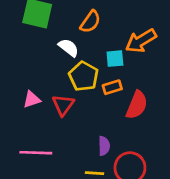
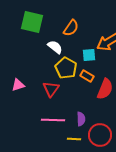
orange rectangle: (112, 87) -> (87, 76), turned 48
pink triangle: (32, 99) -> (18, 85), moved
pink line: (36, 153) -> (53, 120), moved

